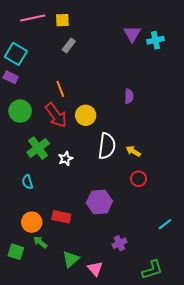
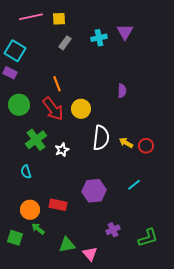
cyan cross: (155, 40) -> (99, 38), moved
red circle: (139, 179) -> (146, 146), moved
cyan line: (165, 224) -> (134, 185), moved
green triangle: (71, 259) -> (67, 245), turned 30
green L-shape: (152, 270) -> (148, 238), moved

